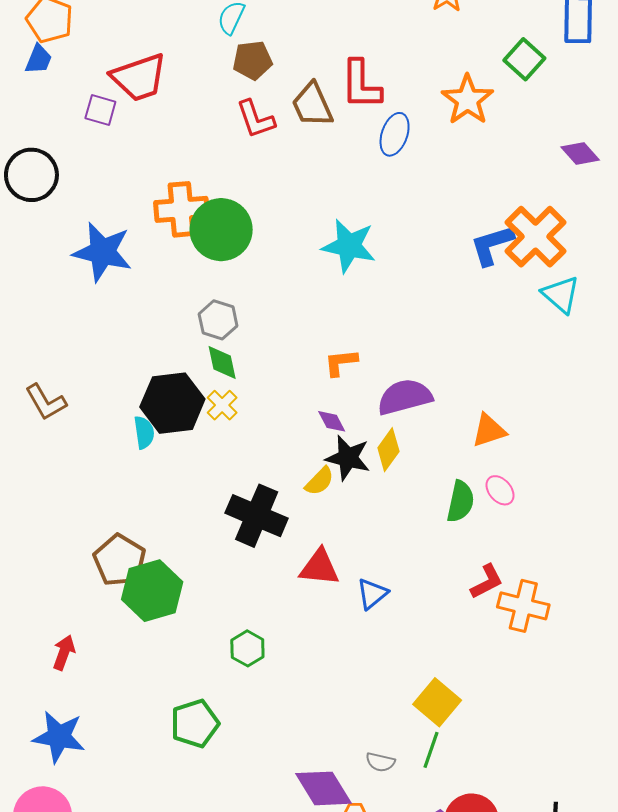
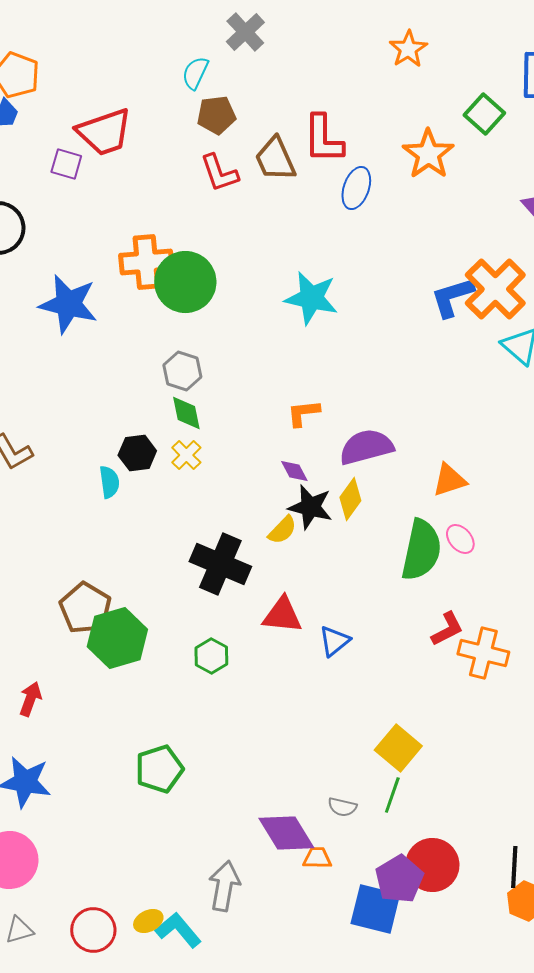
black hexagon: (172, 403) -> (137, 453), size x0.6
green semicircle: (460, 501) -> (421, 550), size x1.5
green hexagon: (247, 648) -> (211, 656), moved

